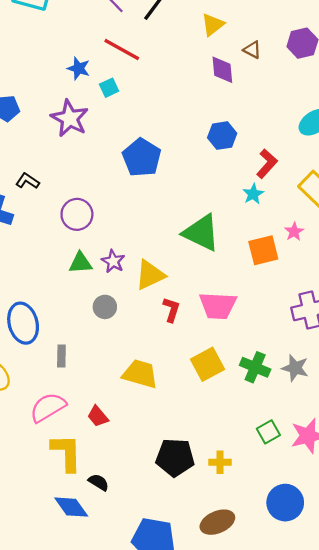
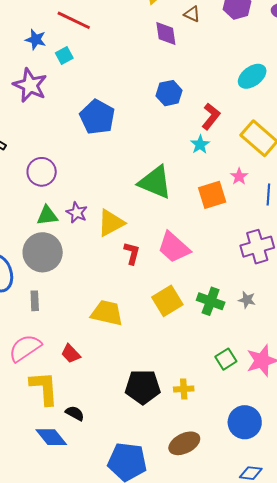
pink trapezoid: (218, 306) -> (174, 247), turned 42
gray circle: (105, 307) -> (43, 252), moved, size x1.8
gray star: (295, 368) -> (247, 300), size x0.7

